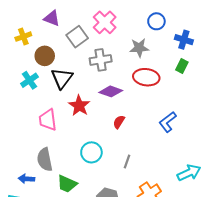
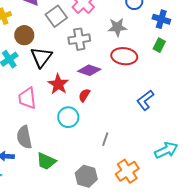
red semicircle: (119, 122) -> (84, 95), moved
cyan circle: (91, 152) -> (68, 117), moved

